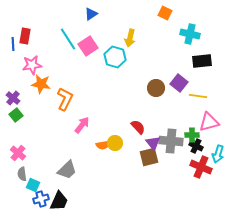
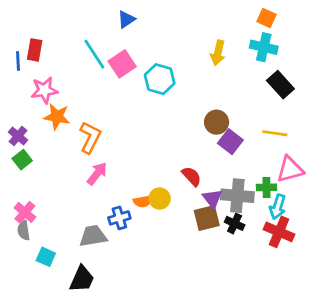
orange square: (165, 13) -> (267, 18), moved
yellow arrow: (130, 38) -> (218, 53), moved
black rectangle: (202, 61) -> (280, 85), turned 54
purple square: (179, 83) -> (230, 142), moved
pink arrow: (82, 125) -> (97, 174), moved
black cross: (196, 146) -> (235, 223), moved
cyan arrow: (218, 154) -> (278, 207), moved
gray trapezoid: (67, 170) -> (93, 236), turned -145
gray semicircle: (22, 174) -> (24, 230), moved
blue cross: (41, 199) -> (119, 218), moved

